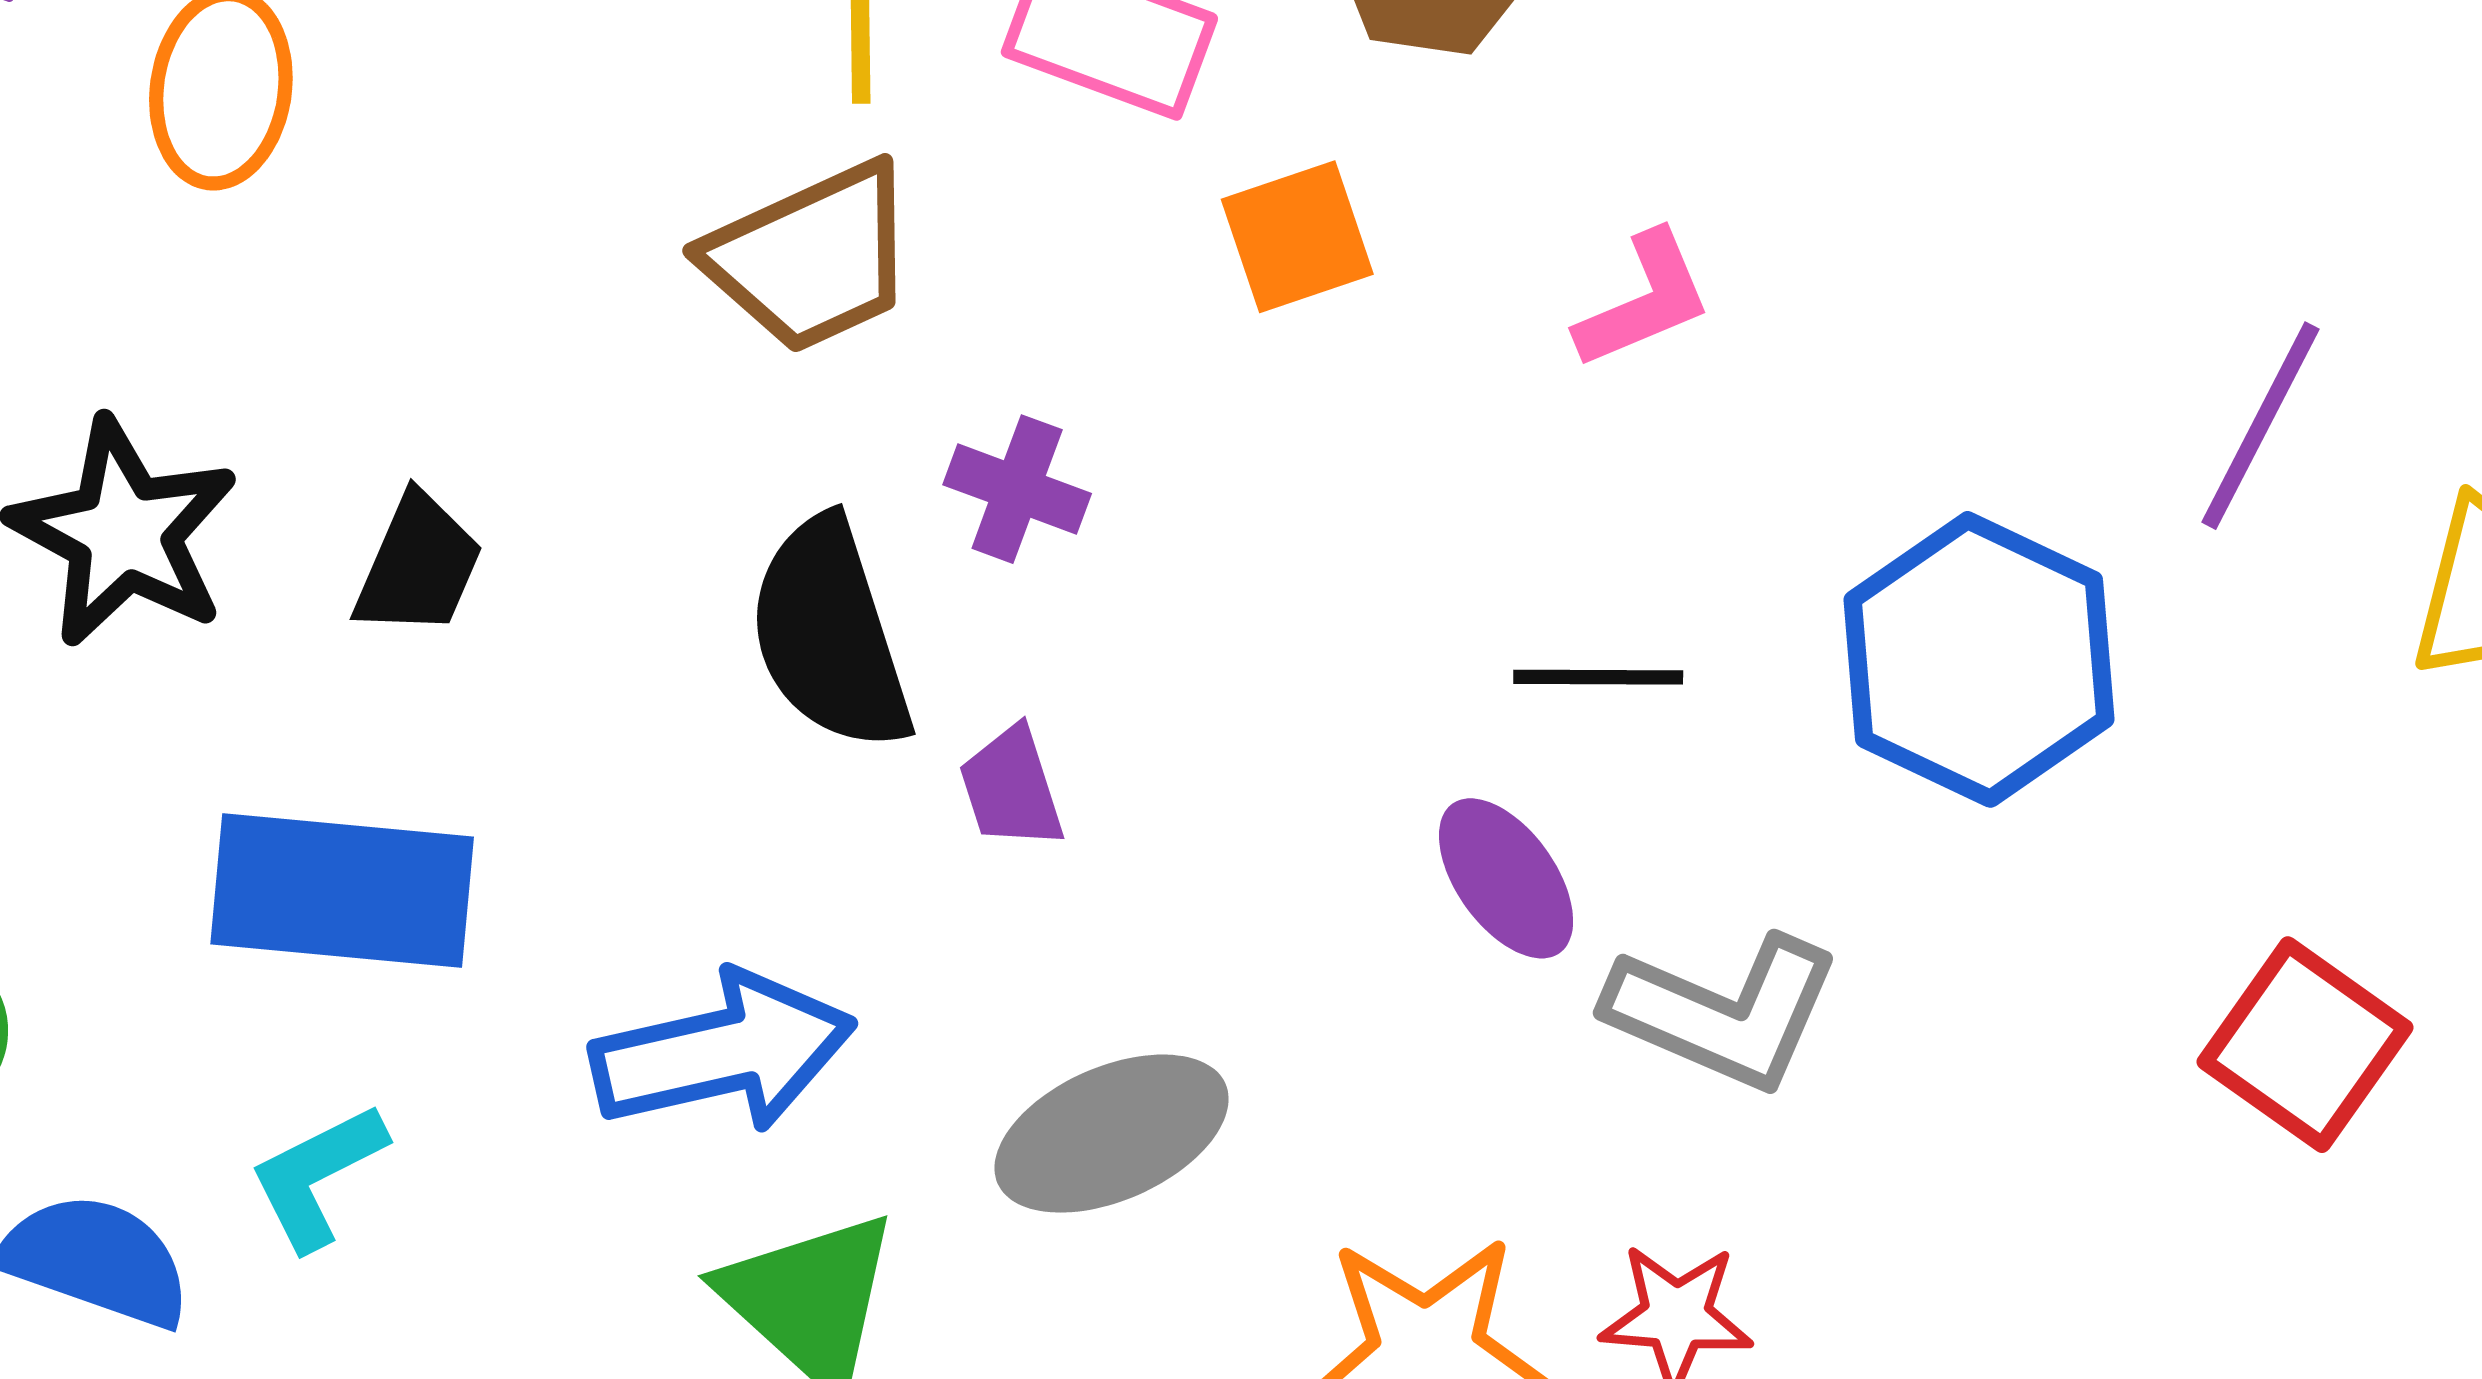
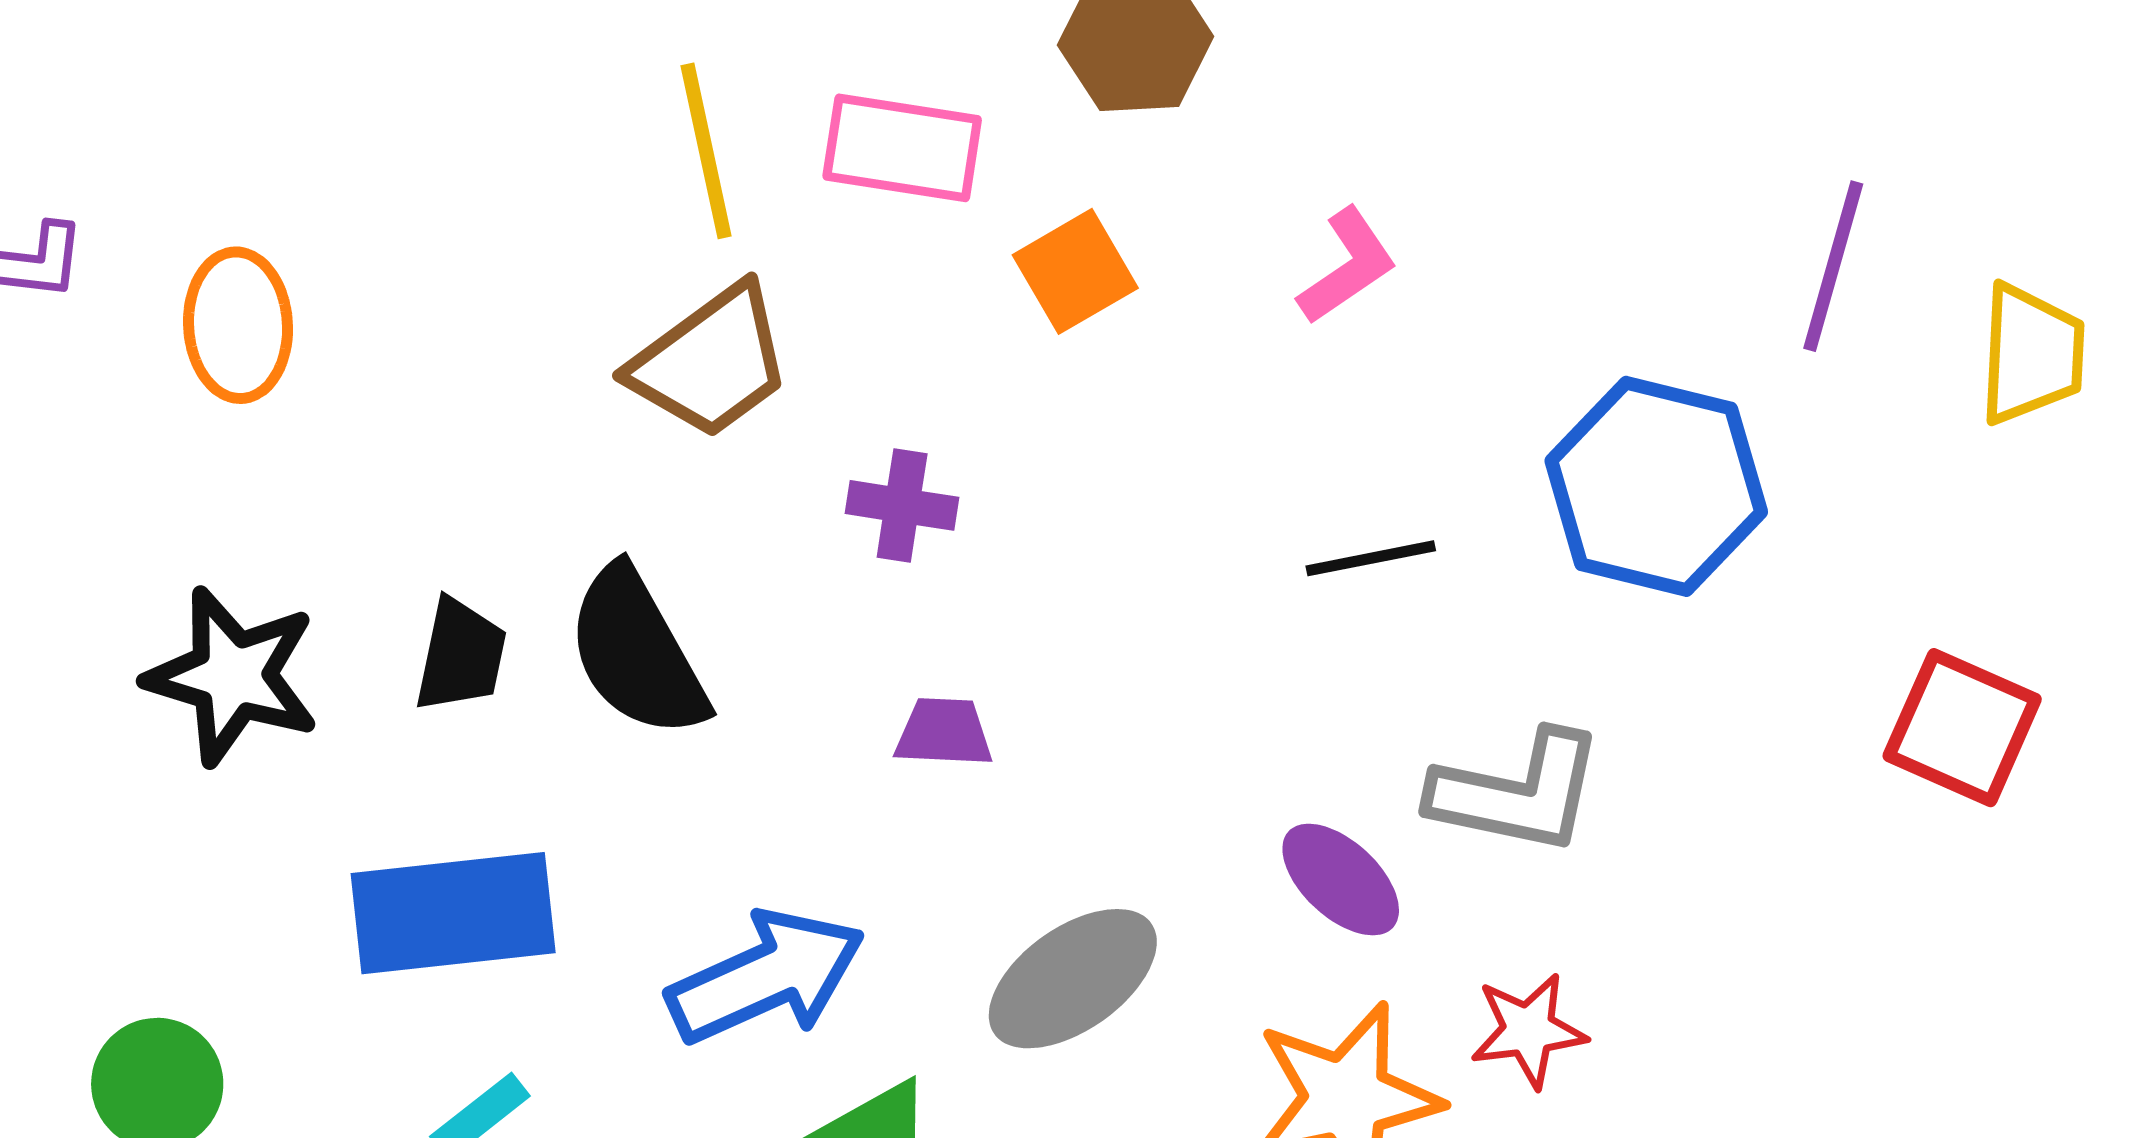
black semicircle: (830, 634) -> (637, 652), moved
purple trapezoid: (1011, 788) -> (944, 732), turned 122
purple ellipse: (1506, 878) -> (1341, 880), moved

